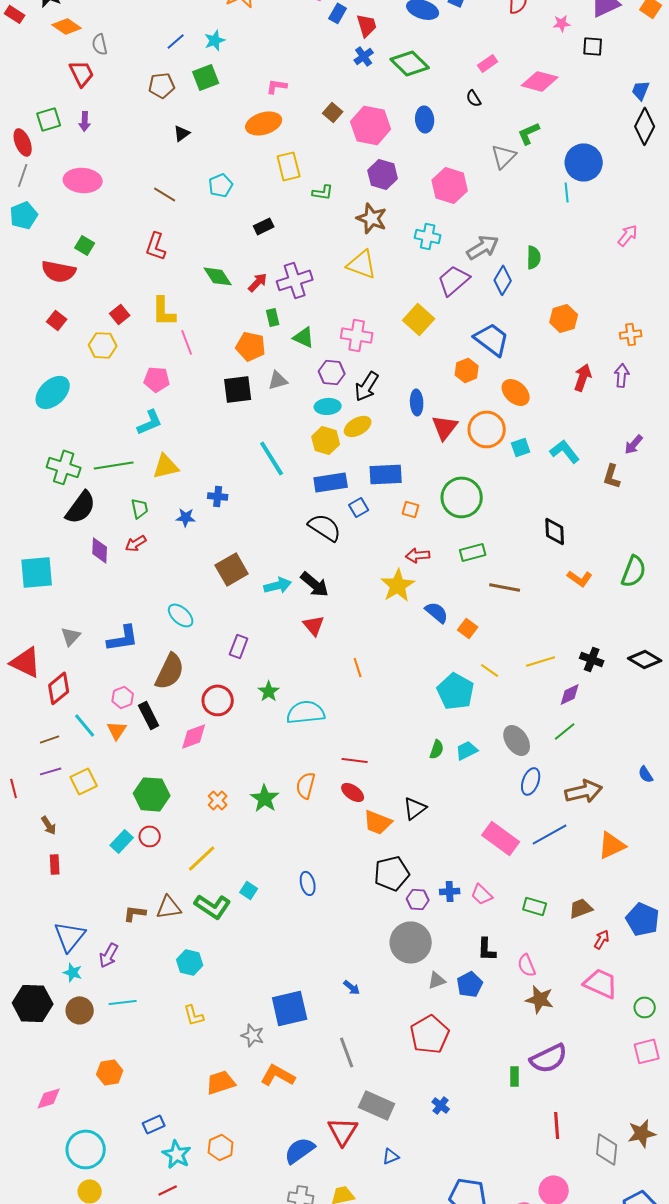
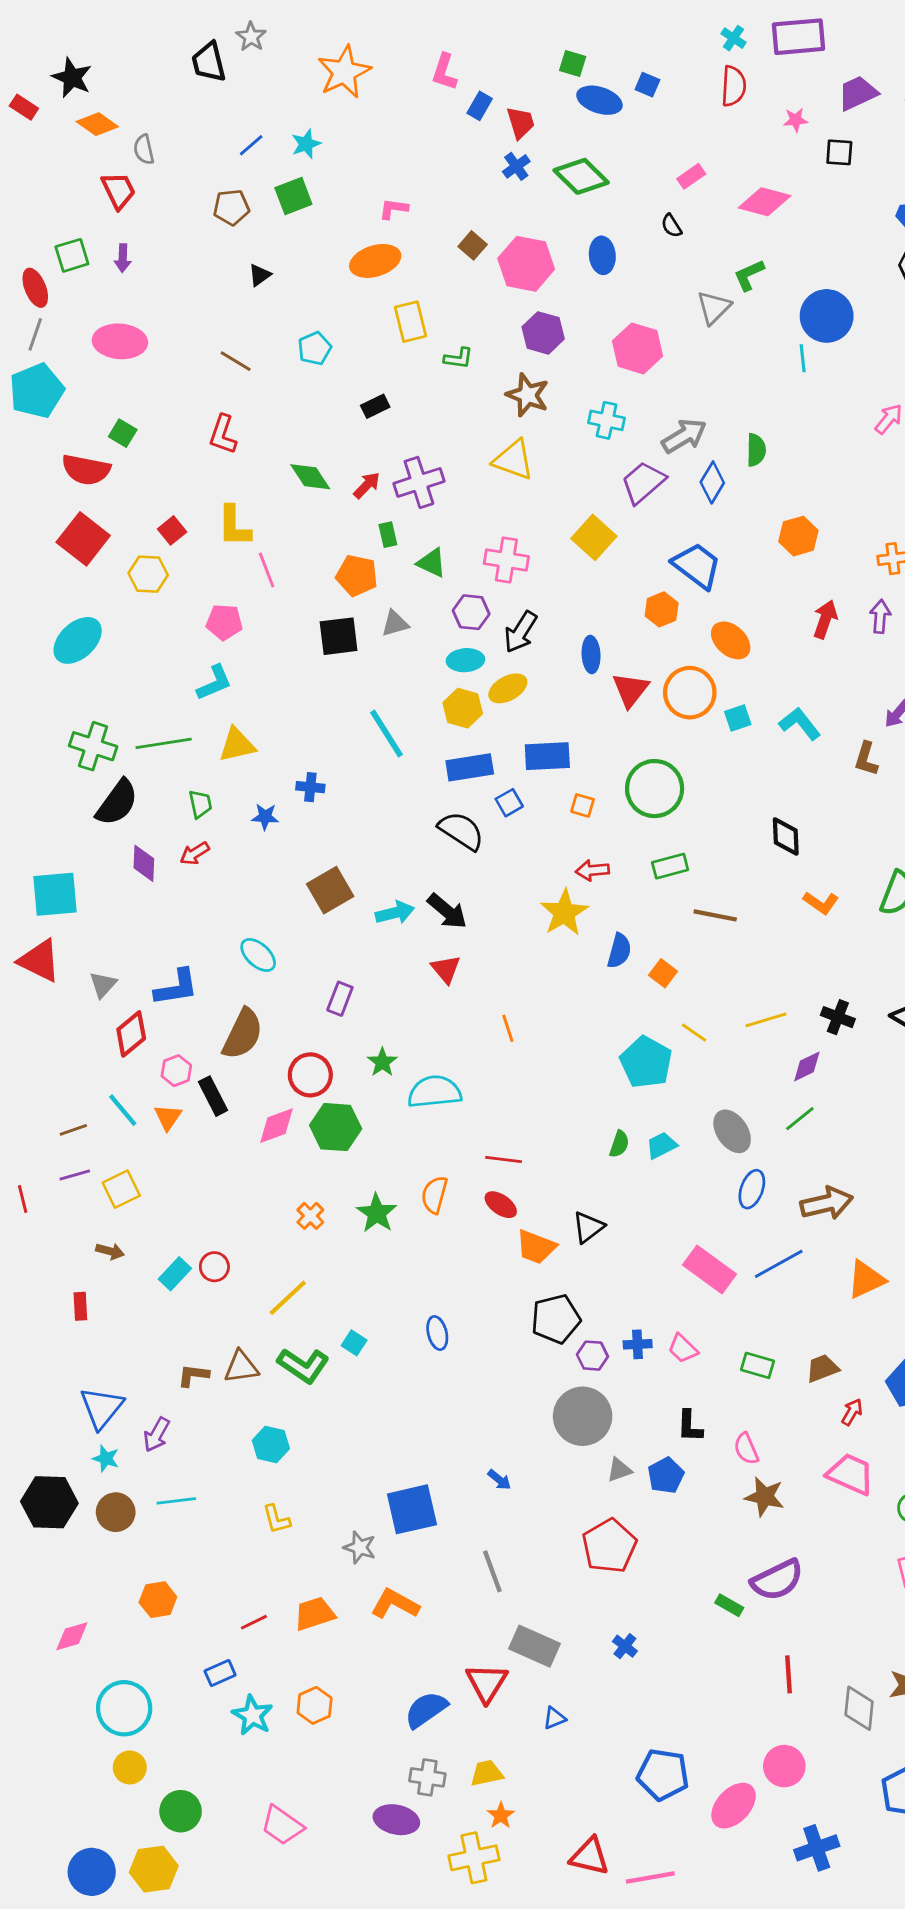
cyan pentagon: (24, 215) -> (37, 391), size x1.4
red square: (57, 320) -> (83, 539), size x1.8
blue semicircle: (437, 612) -> (619, 951), turned 65
red triangle: (26, 662) -> (39, 961), moved
red diamond: (59, 688) -> (131, 1034), moved
green hexagon: (152, 794) -> (336, 1127), moved
brown arrow: (49, 825) -> (110, 1251), moved, turned -42
green rectangle: (515, 1076) -> (729, 1605), turned -60
red line: (168, 1190) -> (254, 1622), moved

